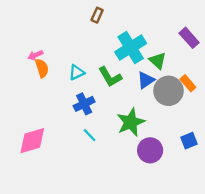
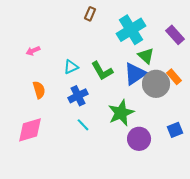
cyan cross: (131, 48) -> (131, 30), moved
orange semicircle: (42, 68) -> (39, 90), moved
blue triangle: (146, 80) -> (135, 74), size x1.4

